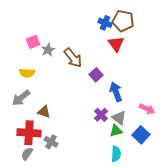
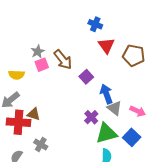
brown pentagon: (123, 21) -> (134, 56), moved
pink square: (33, 42) -> (42, 65), moved
gray triangle: (119, 118) -> (114, 108), moved
green triangle: (116, 131) -> (106, 133), size x1.6
red cross: (29, 133) -> (18, 122), moved

